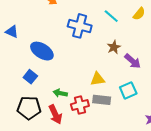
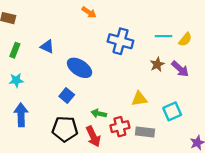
yellow semicircle: (139, 14) -> (185, 39), moved
cyan line: (111, 16) -> (163, 36), moved, turned -42
purple arrow: (133, 61) -> (180, 69), moved
gray rectangle: (102, 100) -> (145, 132), moved

